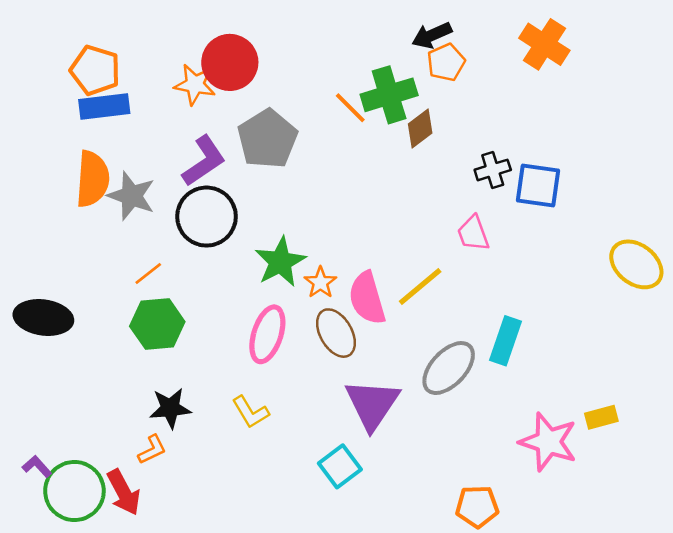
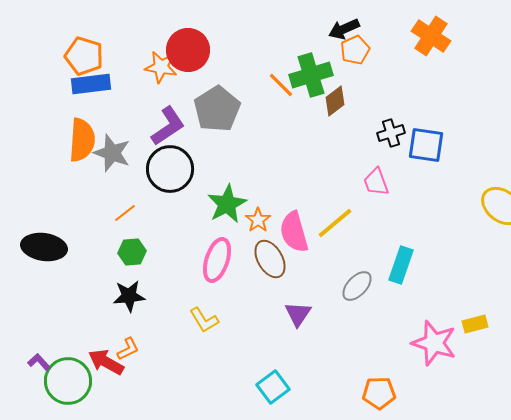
green hexagon: (157, 324) -> (132, 252), size x0.7
gray ellipse: (449, 368) -> (357, 286), size x0.7
purple triangle: (372, 404) -> (298, 314), size x0.6
black star: (170, 408) -> (129, 296), moved
cyan square: (340, 466) -> (273, 387), moved
red arrow: (124, 492) -> (106, 362), moved, turned 147

